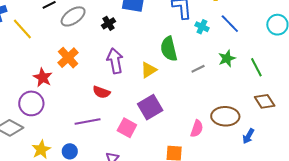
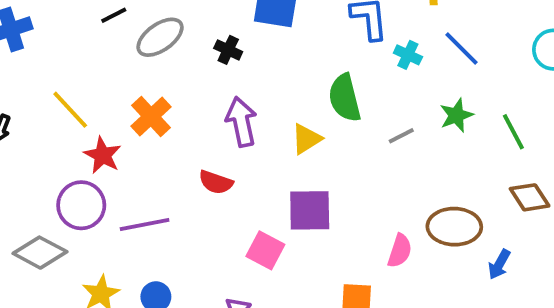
black cross: (108, 23) -> (228, 50), turned -32
yellow line: (22, 29) -> (70, 110), moved
purple square: (150, 107) -> (310, 210), turned 30
purple line: (88, 121) -> (145, 225), moved

